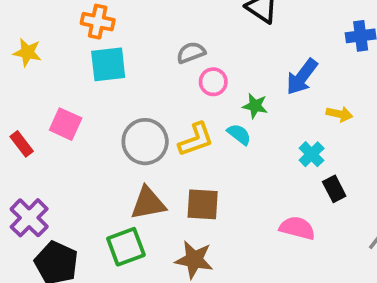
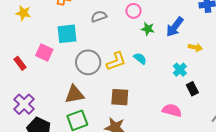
gray semicircle: (191, 53) -> (99, 16), moved
cyan square: (108, 64) -> (67, 34), moved
pink circle: (213, 82) -> (133, 11), moved
green star: (255, 106) -> (148, 29), moved
brown triangle: (148, 203) -> (74, 94), moved

